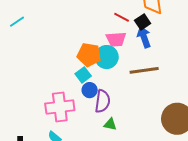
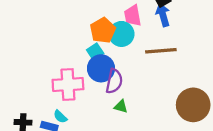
pink trapezoid: (116, 39) -> (133, 16), turned 80
orange pentagon: (89, 55) -> (103, 30), turned 30
blue circle: (90, 90) -> (101, 68), size x1.6

